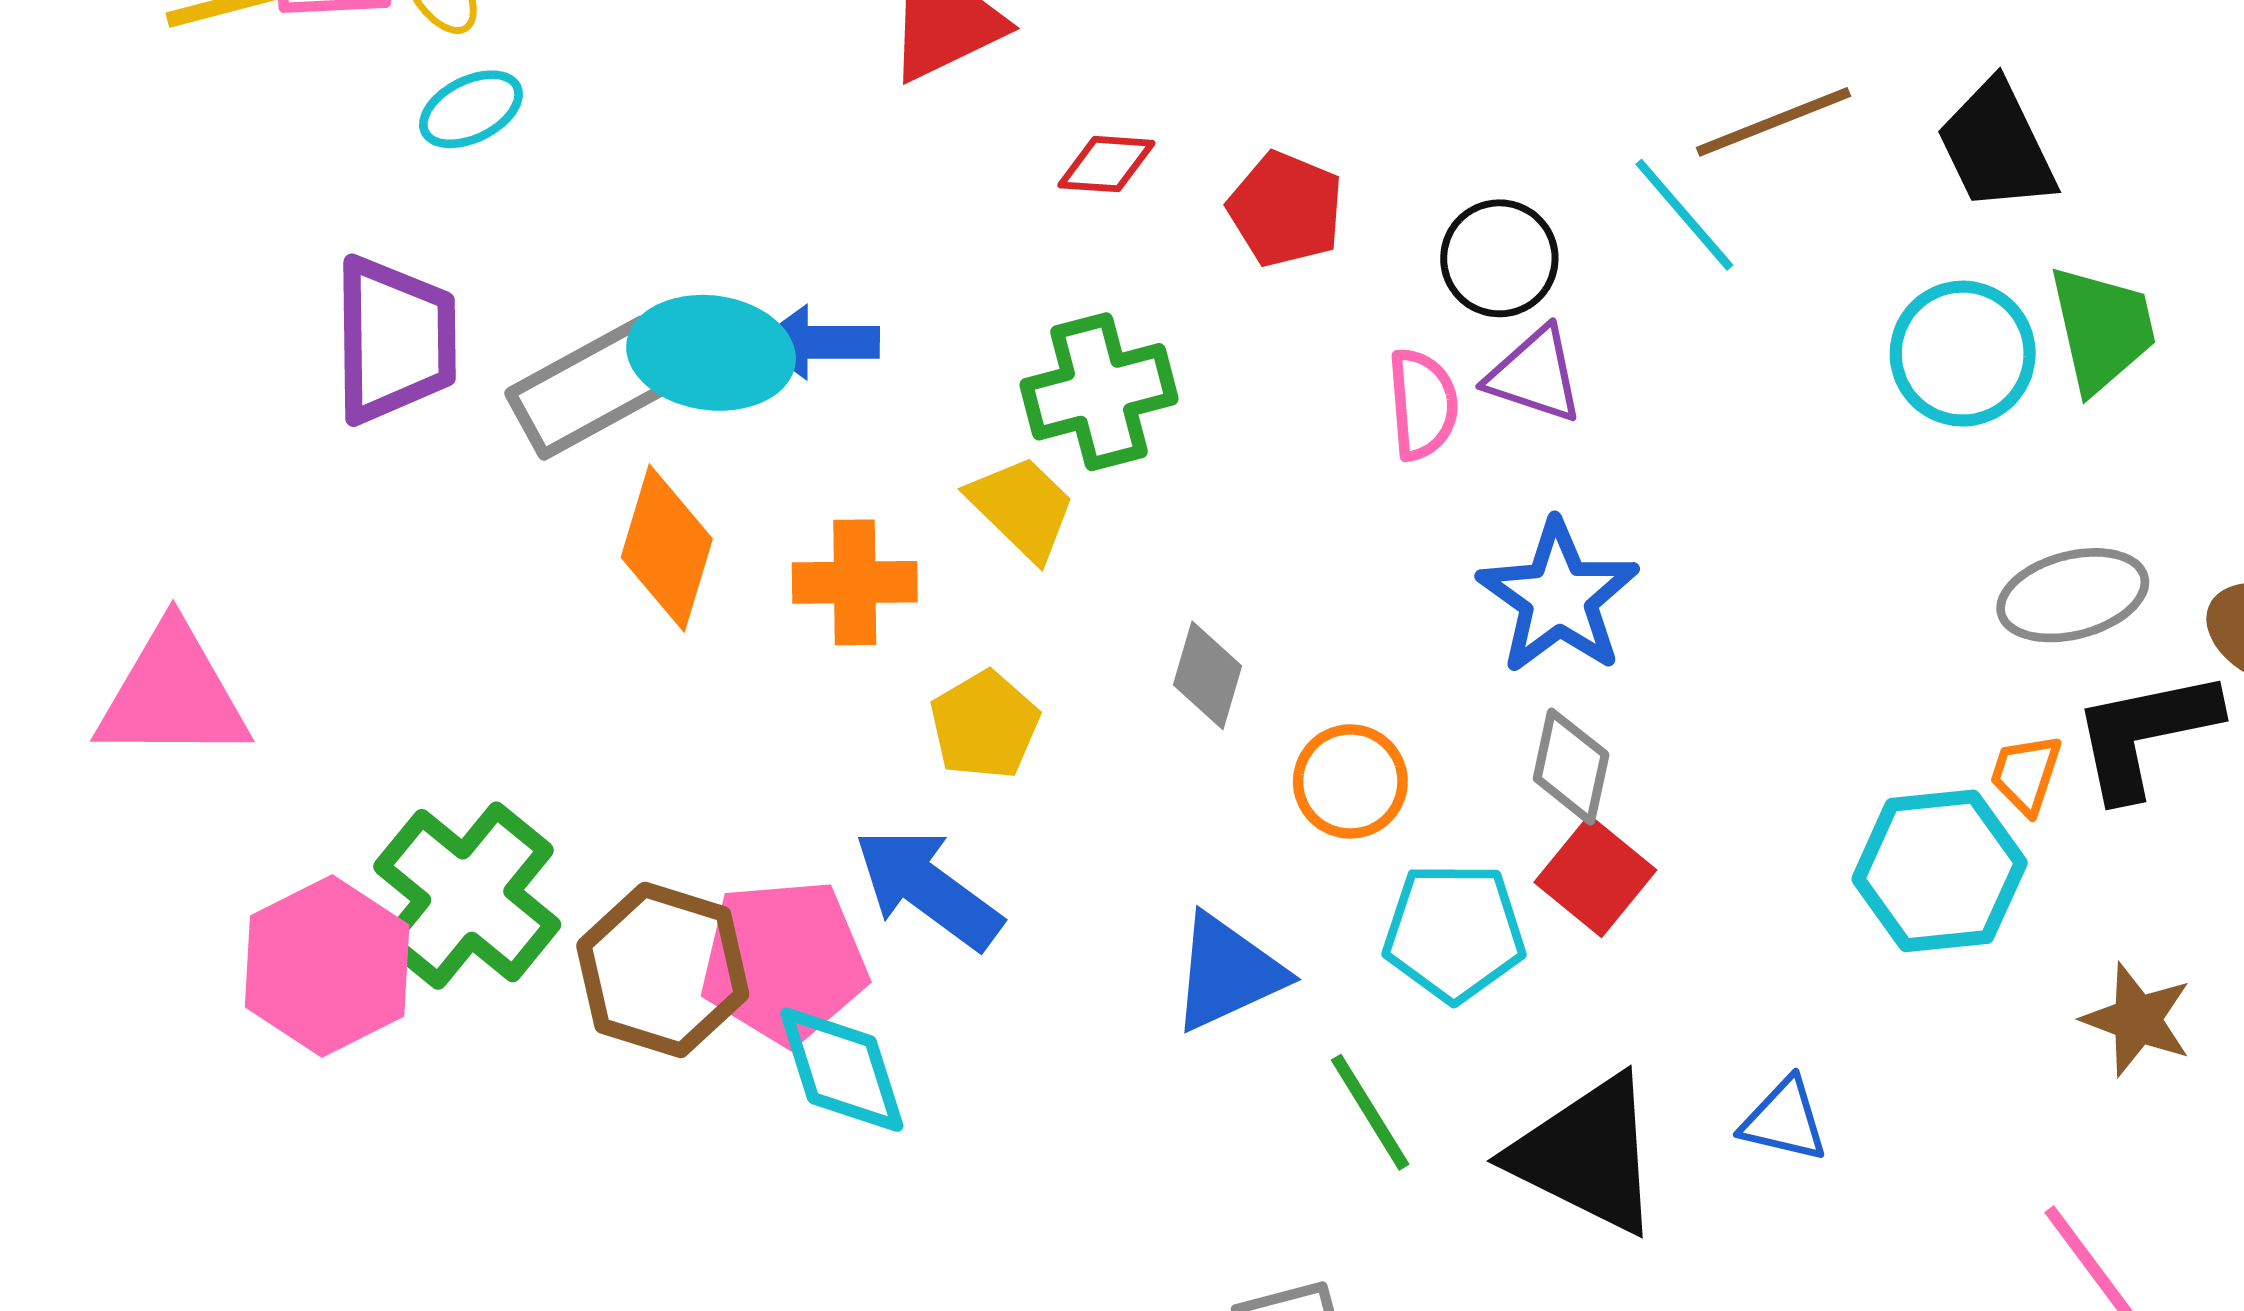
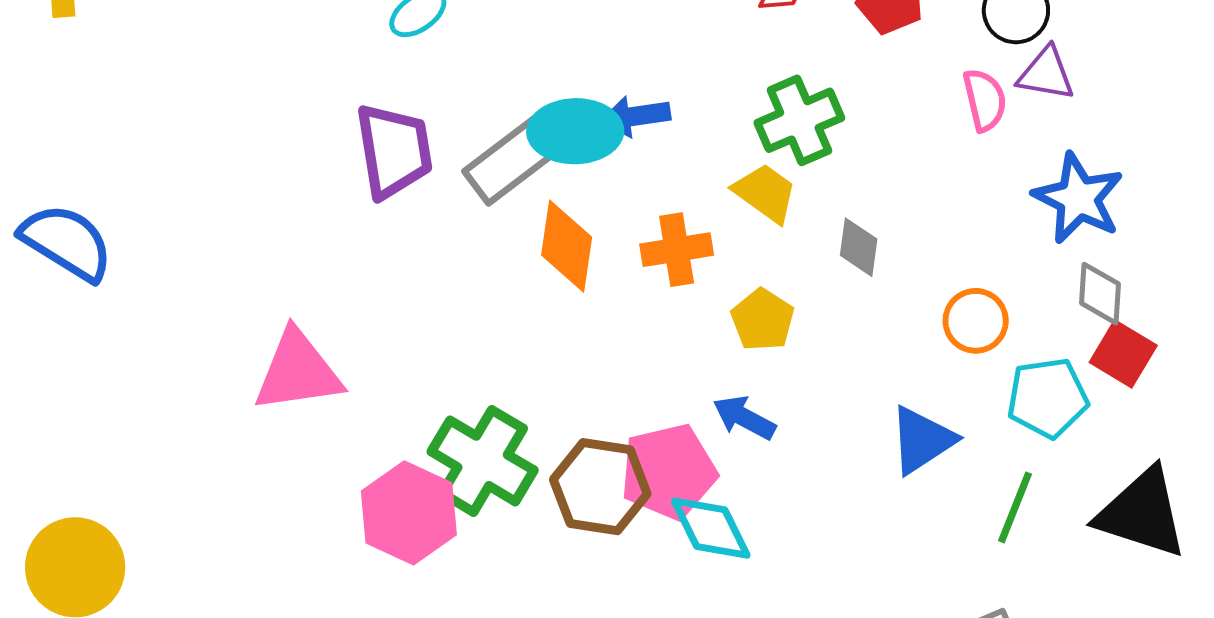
gray diamond: (1208, 675) -> (859, 247), moved
blue arrow: (928, 888) -> (744, 418), size x0.7
green line: (1370, 1112) -> (1015, 507), turned 62

